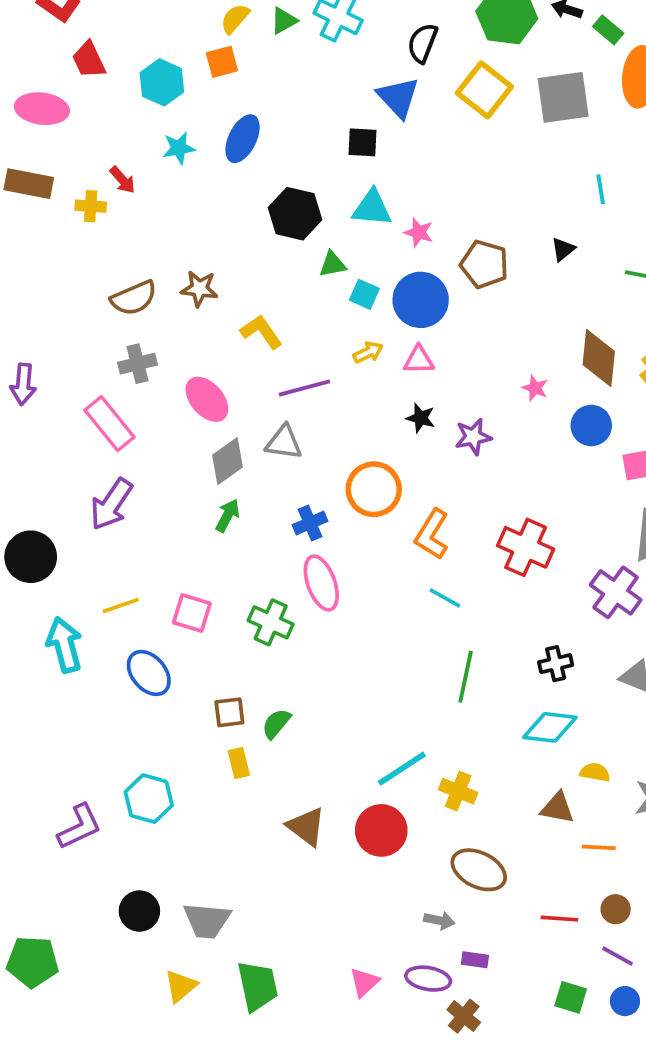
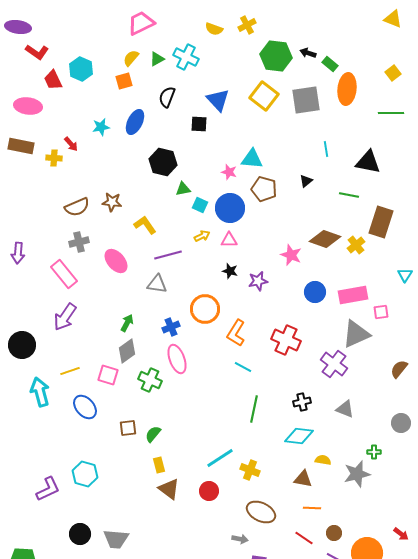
black semicircle: (422, 43) -> (167, 97), moved
cyan hexagon: (162, 82) -> (81, 69), moved
cyan triangle: (372, 208) -> (252, 159), moved
brown diamond: (599, 358) -> (325, 239), turned -76
pink star: (535, 388) -> (291, 255), size x1.5
blue circle: (591, 425) -> (315, 292), moved
gray diamond: (228, 461) -> (127, 351), moved
yellow rectangle: (239, 763) -> (159, 465), moved
red circle: (381, 830) -> (209, 491), size x0.7
orange line: (599, 847) -> (312, 508), moved
red line: (559, 919) -> (304, 538), turned 30

